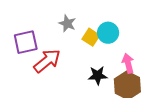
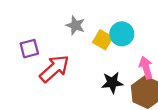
purple square: (26, 42) -> (29, 49), size x0.7

